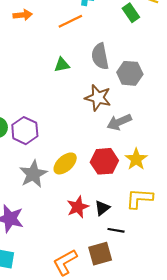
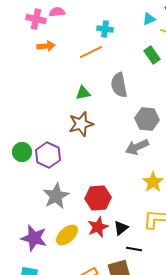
green rectangle: (131, 13) -> (152, 55), moved
gray hexagon: (130, 73) -> (147, 119), moved
brown star: (98, 98) -> (81, 124), moved, turned -30
red hexagon: (104, 161) -> (98, 198), moved
yellow ellipse: (65, 163) -> (67, 235), moved

